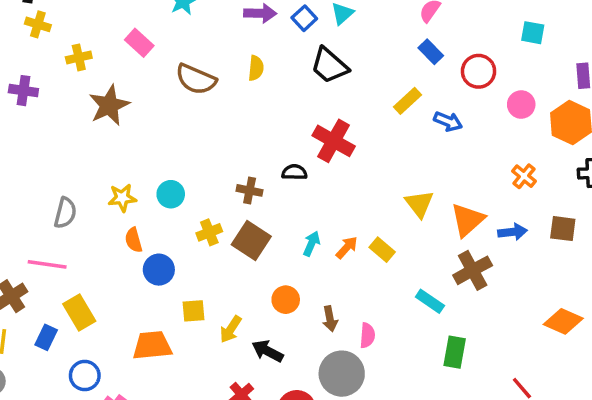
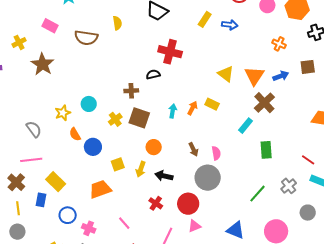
gray semicircle: (65, 213) -> (34, 129), turned -36
orange circle: (286, 300) -> (154, 147), moved
cyan rectangle: (430, 301) -> (245, 126), turned -70

